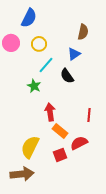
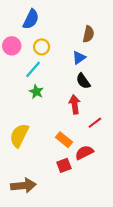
cyan line: (46, 65) -> (33, 69), moved
black semicircle: (67, 76) -> (83, 81), moved
red arrow: (50, 112) -> (75, 105), moved
red line: (89, 115) -> (95, 123), turned 48
yellow semicircle: (30, 147) -> (19, 135), moved

